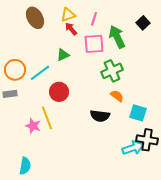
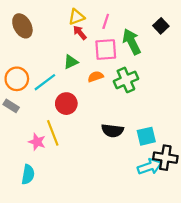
brown ellipse: (35, 18) -> (22, 26), moved
gray rectangle: (10, 94) -> (11, 106), turned 40
orange semicircle: (117, 96) -> (96, 77), moved, turned -56
cyan square: (138, 113) -> (146, 136), moved, turned -30
cyan semicircle: (25, 166) -> (28, 174), moved

